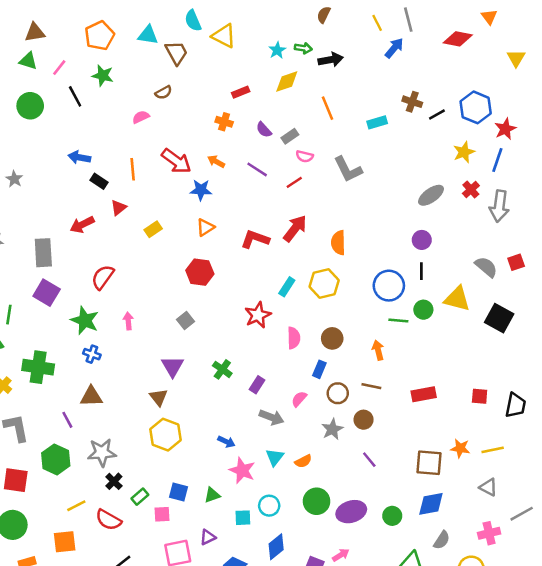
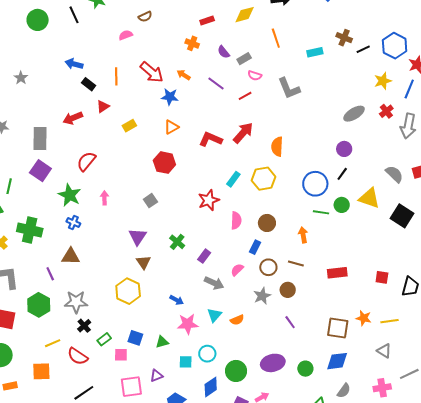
black line: (421, 271) -> (342, 174), turned 32
brown triangle: (159, 397) -> (143, 262), moved
pink star: (242, 470) -> (188, 324), turned -30
green circle: (317, 501) -> (236, 371), moved

